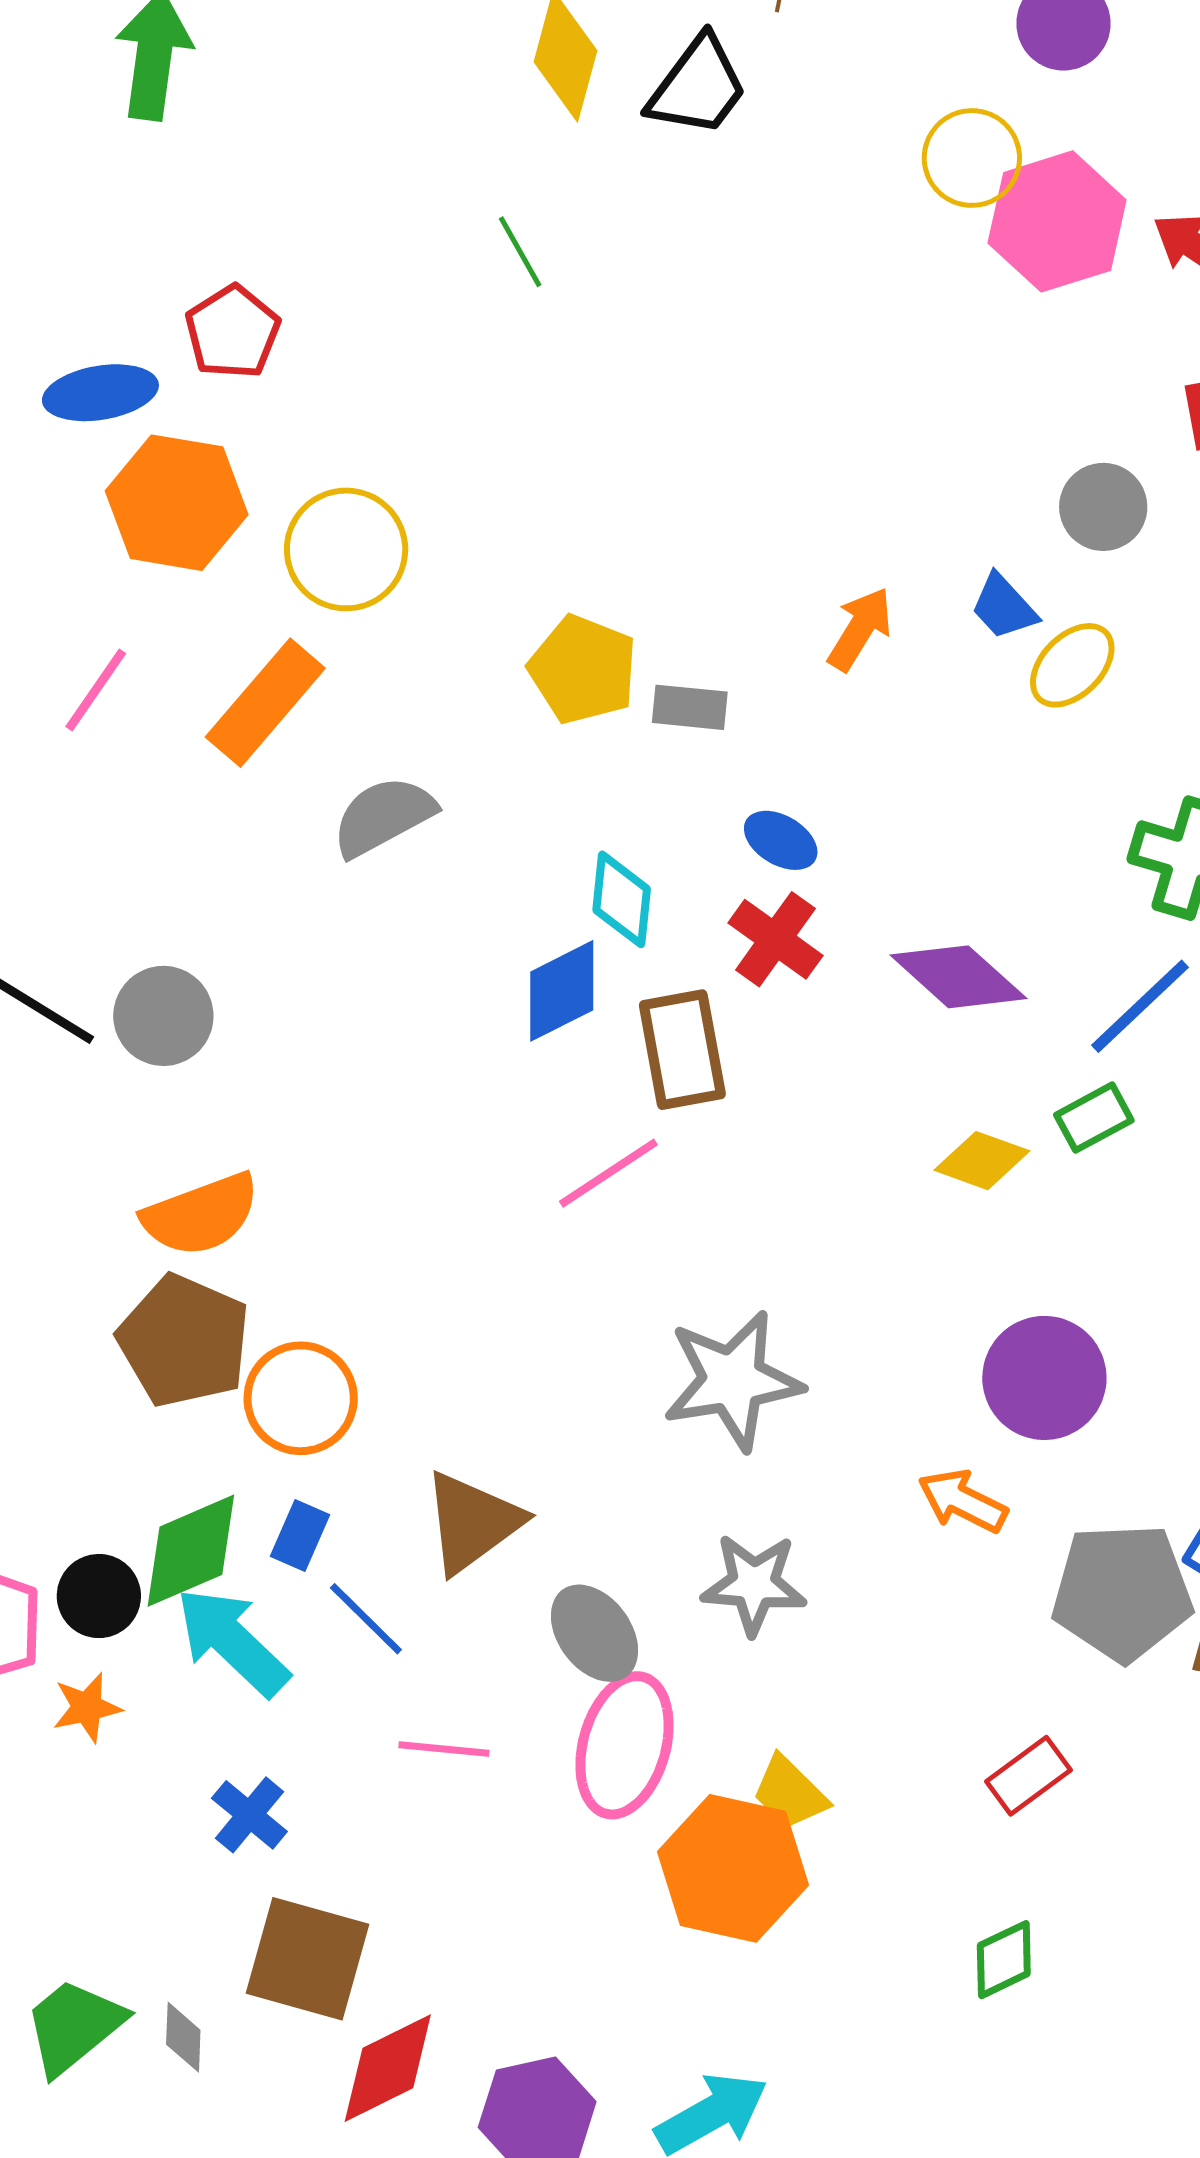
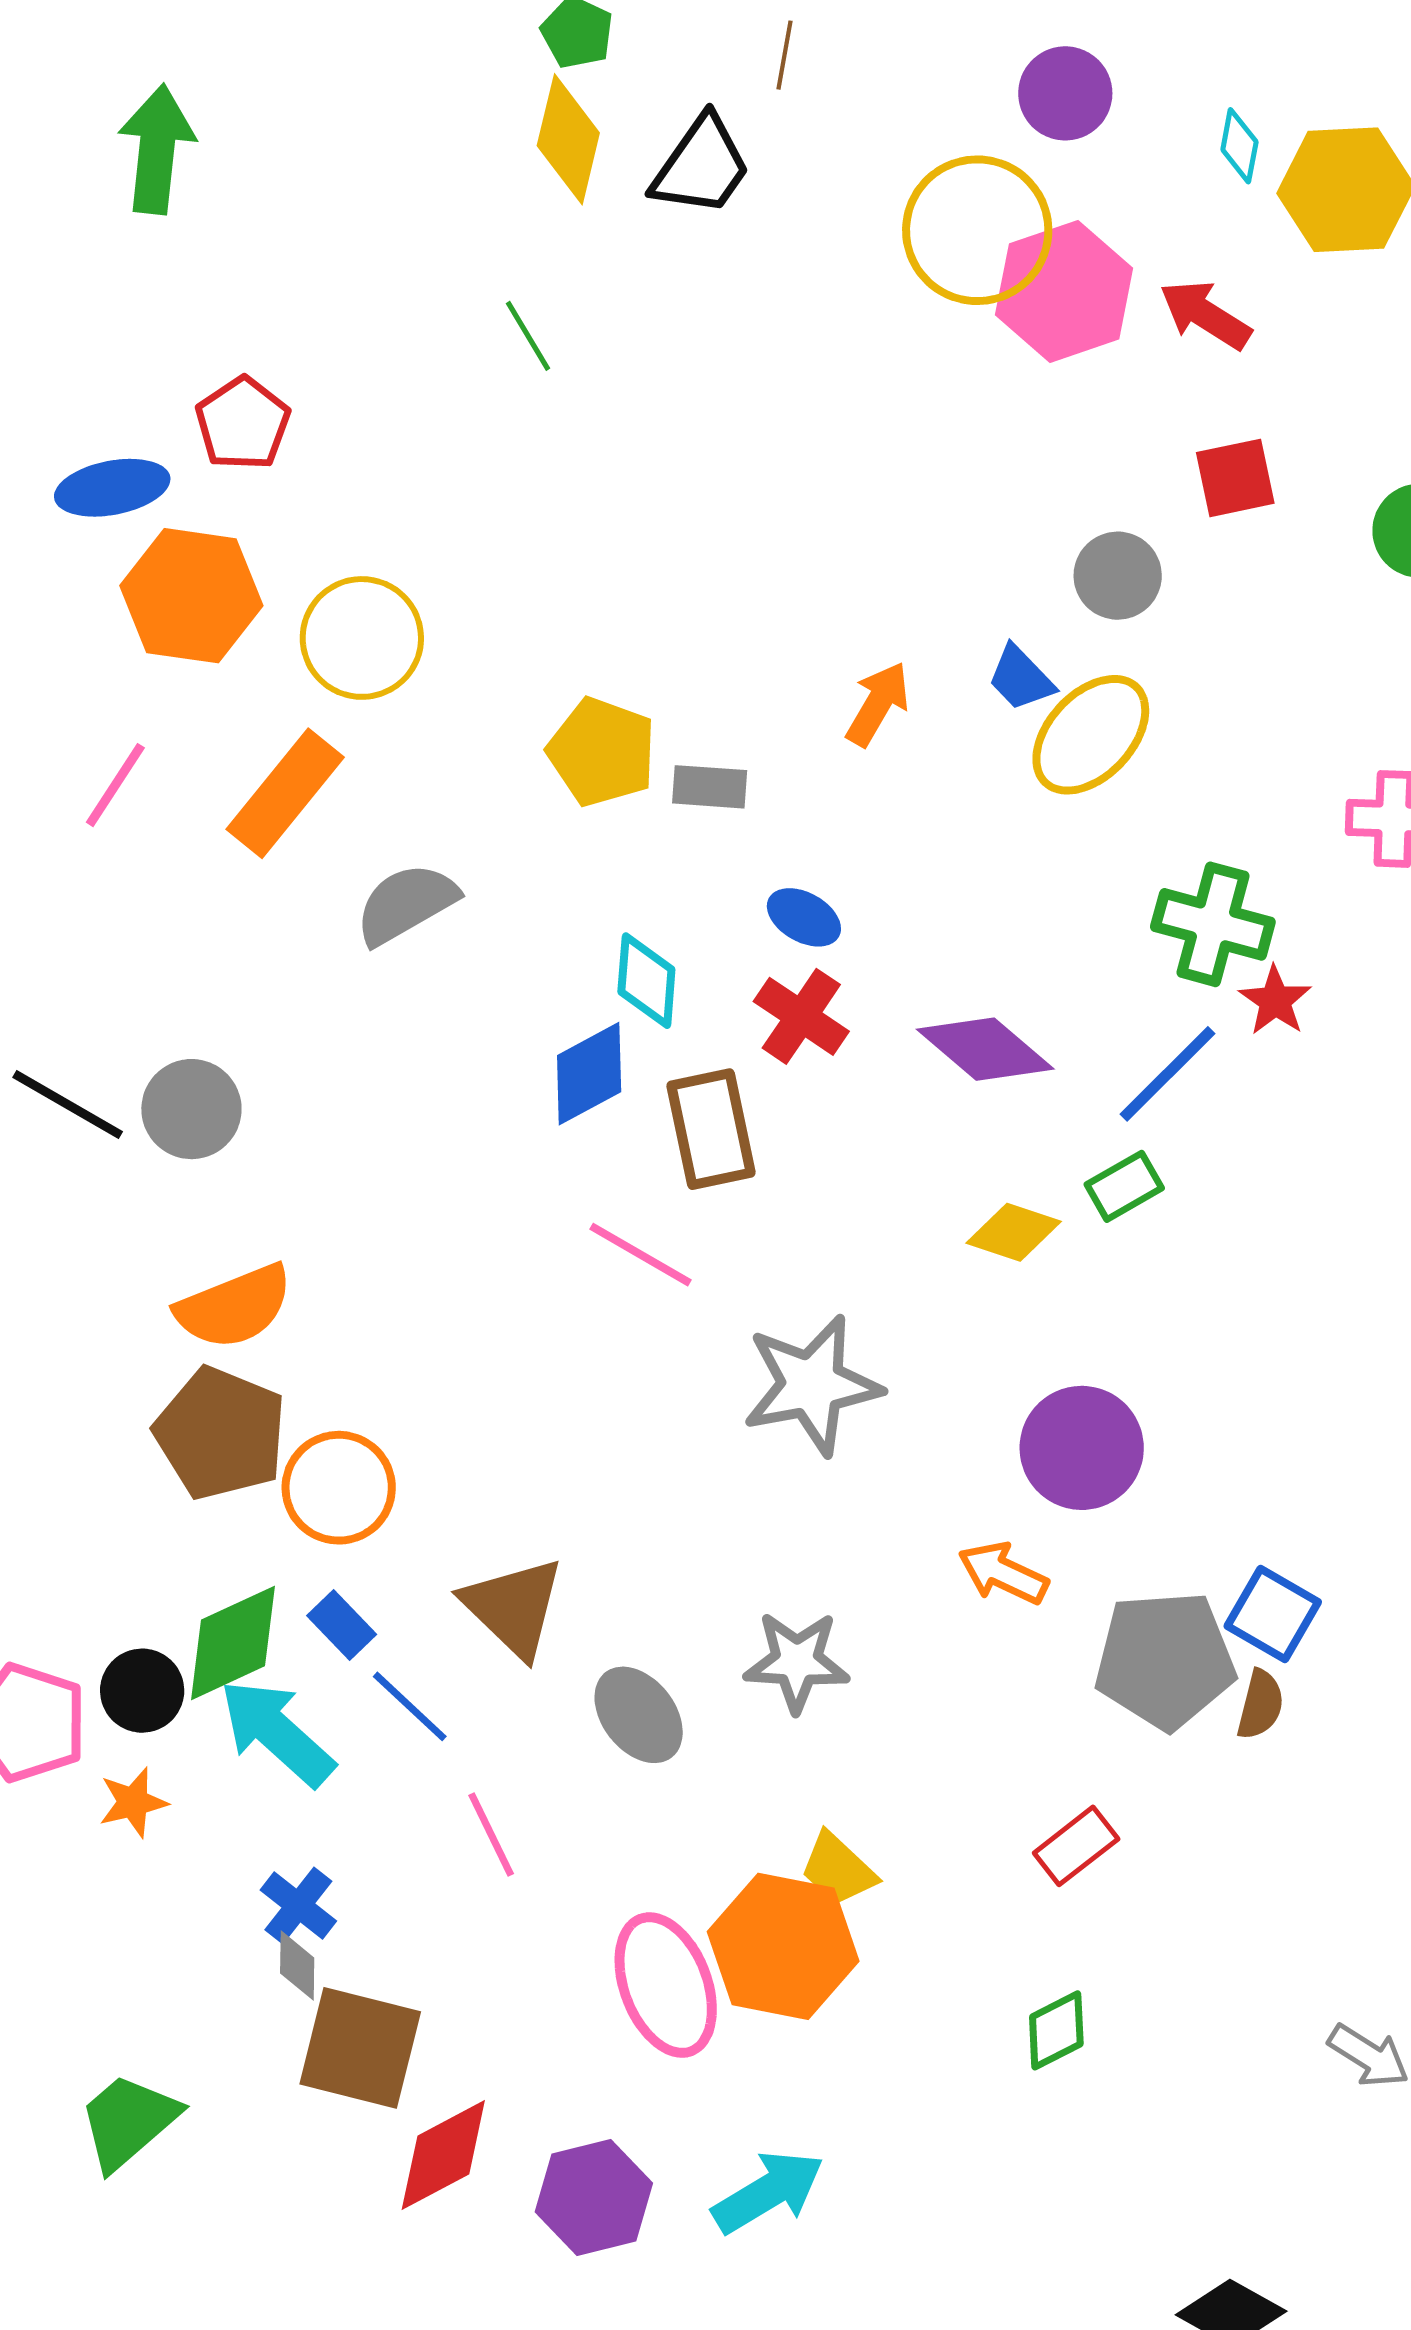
yellow circle: (972, 158) -> (977, 230), size x1.5
yellow ellipse: (1072, 665) -> (1091, 735), size x1.4
pink line: (608, 1173) -> (640, 1255), turned 65
gray star: (733, 1380) -> (812, 1385), moved
brown triangle: (472, 1522) -> (513, 1607), turned -38
blue rectangle: (300, 1536) -> (342, 1625), turned -66
pink ellipse: (625, 1745) -> (666, 1985), moved, turned -35
pink line: (444, 1749) -> (491, 1835), turned 60
gray diamond: (183, 2037) -> (297, 1966), moved

